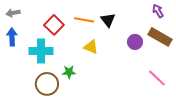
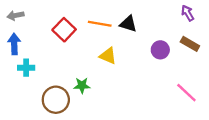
black triangle: (108, 20) -> (128, 24), turned -35
brown rectangle: (160, 37) -> (190, 44), size x0.7
cyan cross: (41, 51) -> (26, 68), moved, size x0.6

